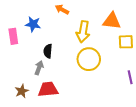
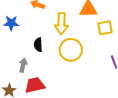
black semicircle: (48, 51) -> (38, 45), moved

